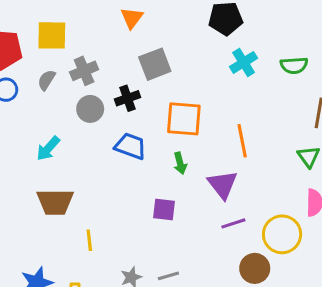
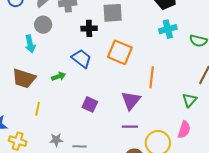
gray circle: (90, 109) -> (43, 25), moved
cyan arrow: (48, 148) -> (30, 44), turned -72
green arrow: (180, 163) -> (59, 76), moved, turned -112

